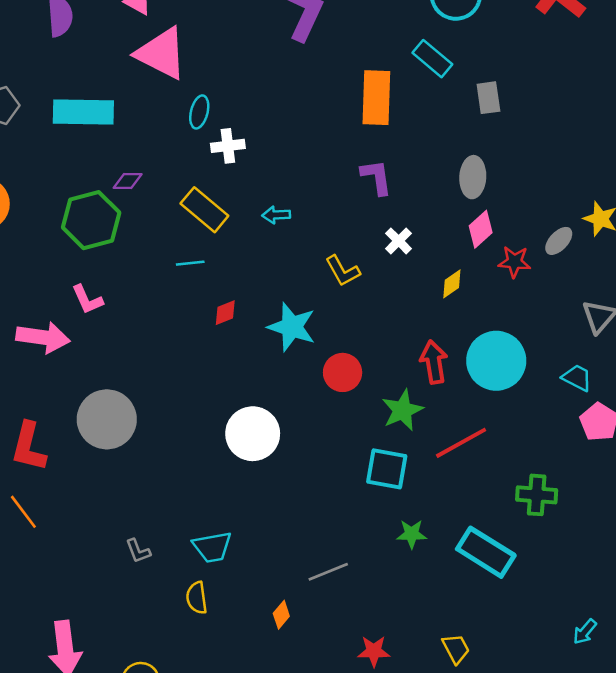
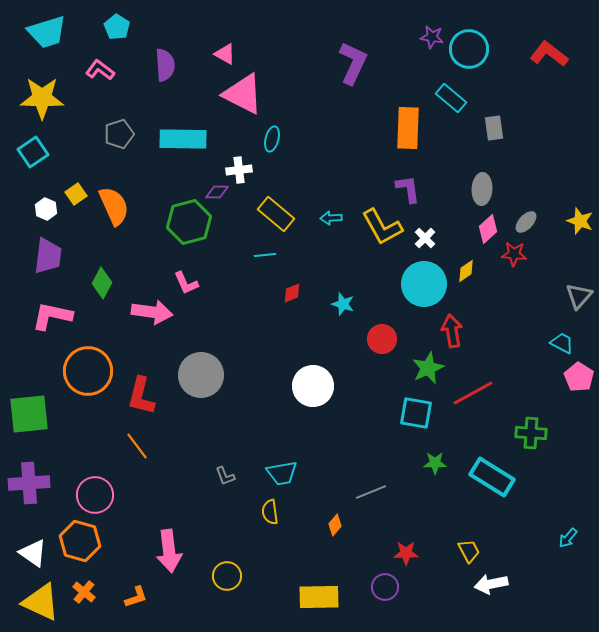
white cross: (228, 146) -> (239, 170), moved
gray ellipse: (559, 241) -> (526, 222), moved
yellow L-shape: (343, 271) -> (382, 227), moved, size x1.5
cyan star: (292, 327) -> (343, 304), size x0.6
cyan circle: (496, 361) -> (424, 284), moved

